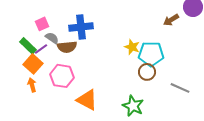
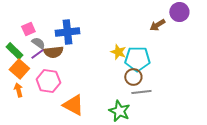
purple line: (41, 49) -> (37, 54), moved
gray line: (180, 88) -> (141, 92), moved, turned -30

